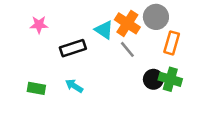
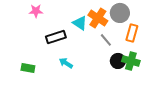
pink star: (39, 25) -> (36, 11), moved
gray line: (127, 49) -> (106, 40), moved
cyan arrow: (74, 86) -> (66, 63), moved

